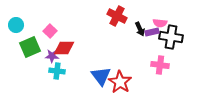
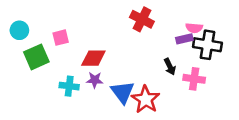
black arrow: (140, 29) -> (170, 67), moved
pink square: (50, 31) -> (61, 38), turned 32
red diamond: (64, 48) -> (93, 58), moved
purple star: (52, 56) -> (95, 80), moved

